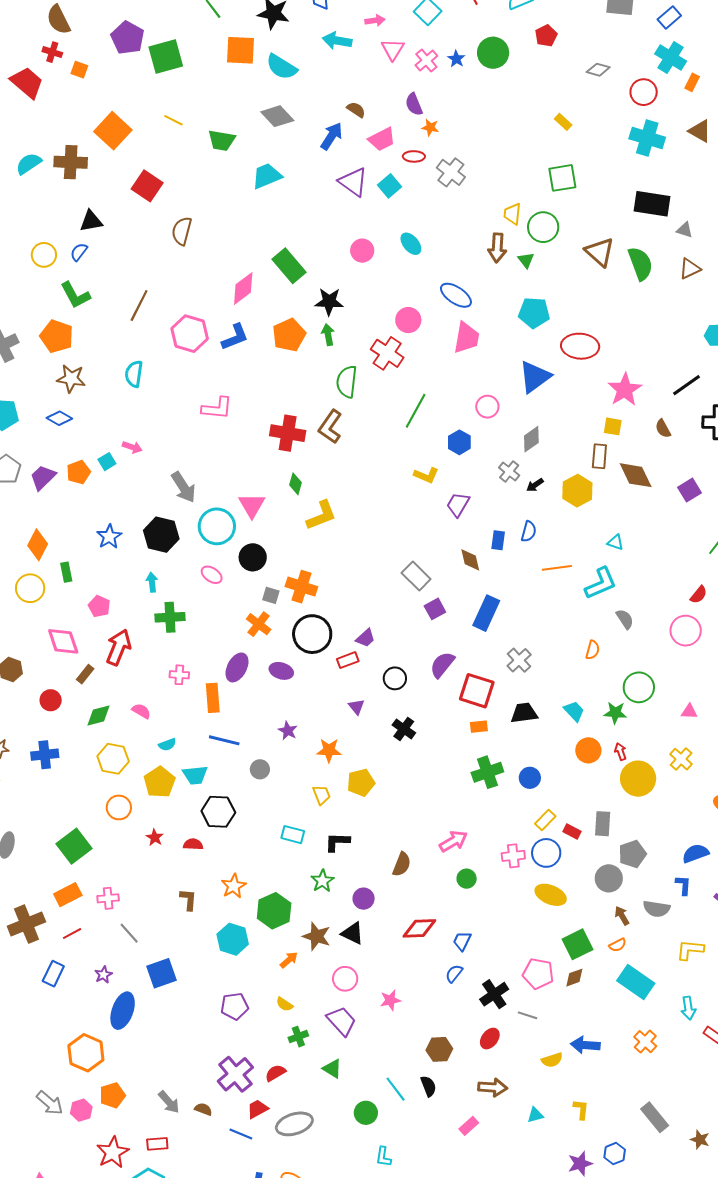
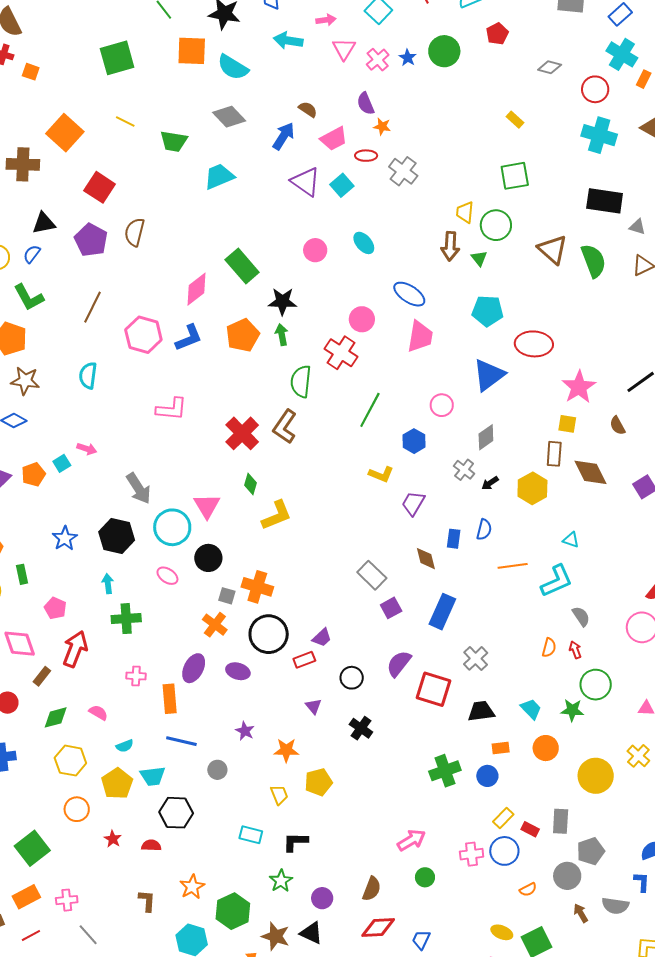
purple pentagon: (128, 38) -> (91, 240), moved
red cross: (288, 433) -> (242, 433), turned 36
orange rectangle: (479, 727) -> (501, 748), moved
red arrow: (620, 752) -> (575, 650), moved
brown semicircle: (402, 864) -> (372, 889), moved
yellow ellipse: (551, 895) -> (502, 932), moved, size x0.7
orange semicircle: (618, 945) -> (528, 889), moved

